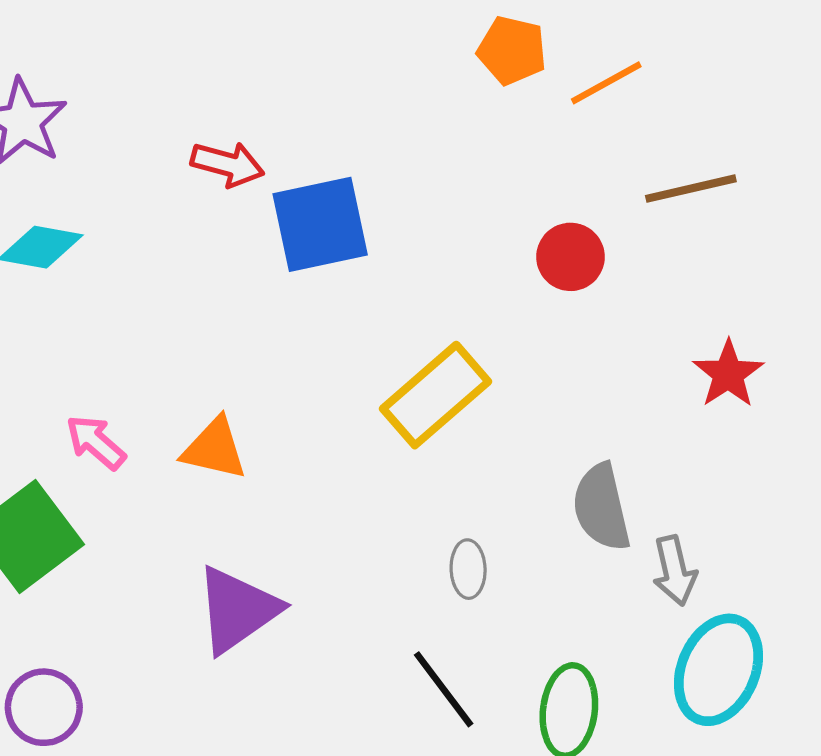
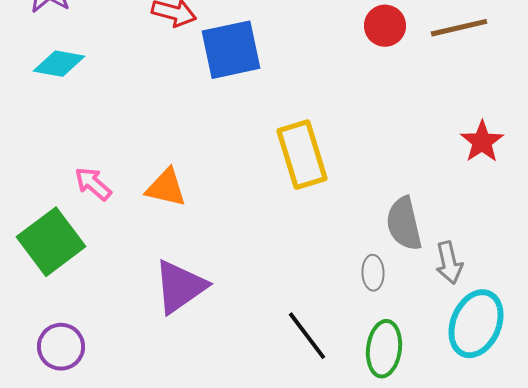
red circle: (571, 257) -> (385, 26), moved
yellow rectangle: (436, 395) -> (302, 155), turned -66
gray ellipse: (468, 569) -> (373, 273), moved

